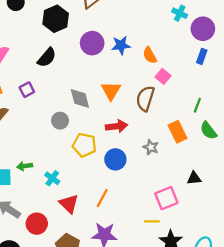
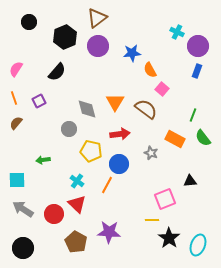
purple circle: (92, 43) -> (98, 46), moved
blue star: (121, 45) -> (132, 53), moved
brown semicircle: (145, 98) -> (146, 109), turned 110
orange rectangle: (177, 132) -> (175, 139), turned -36
green arrow: (25, 166) -> (43, 160), moved
cyan cross: (52, 178) -> (77, 181), moved
orange line: (102, 198) -> (107, 185), moved
red circle: (37, 224) -> (54, 214), moved

